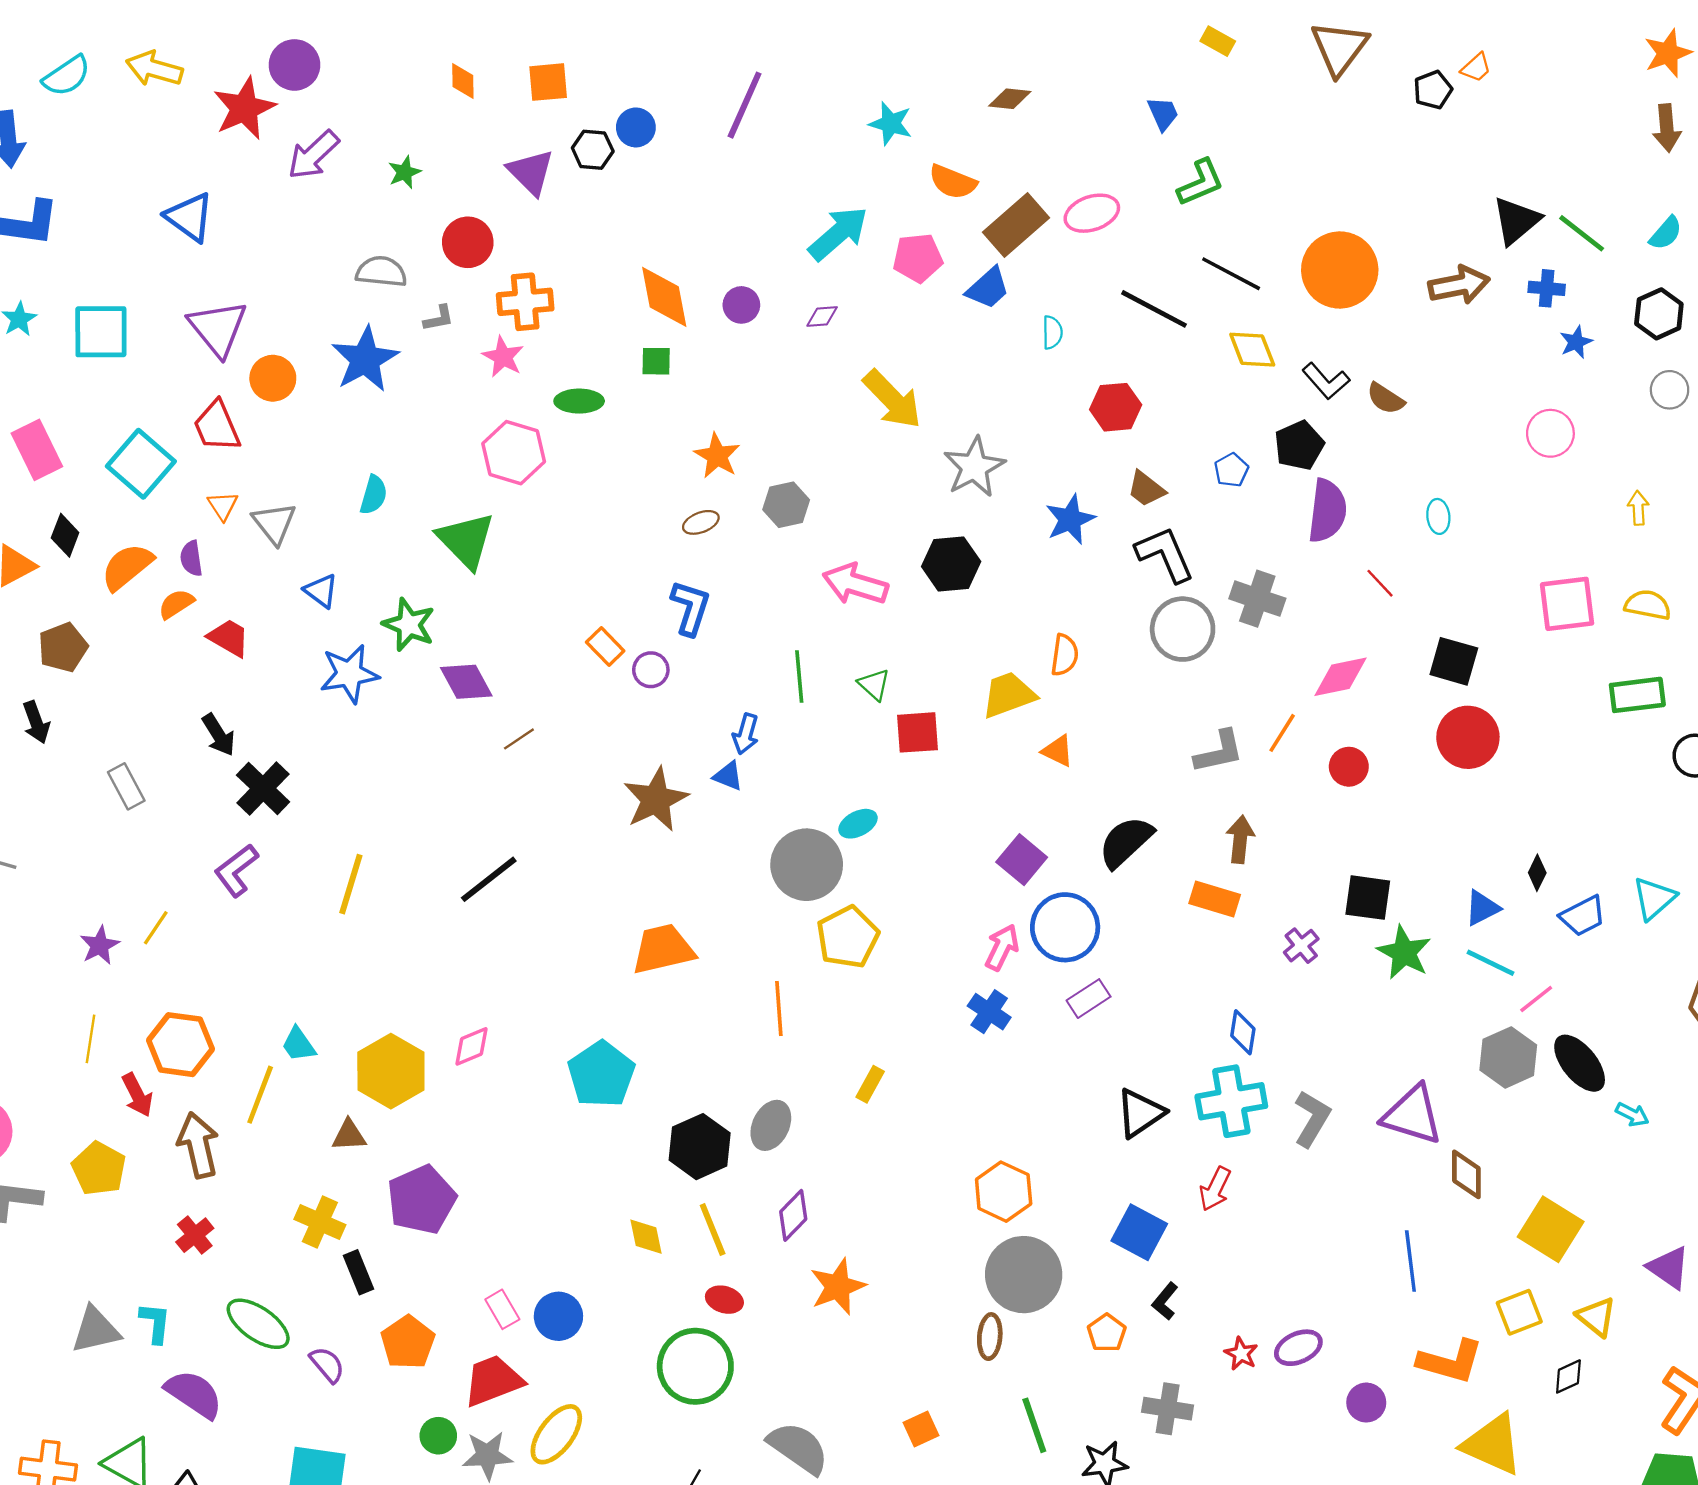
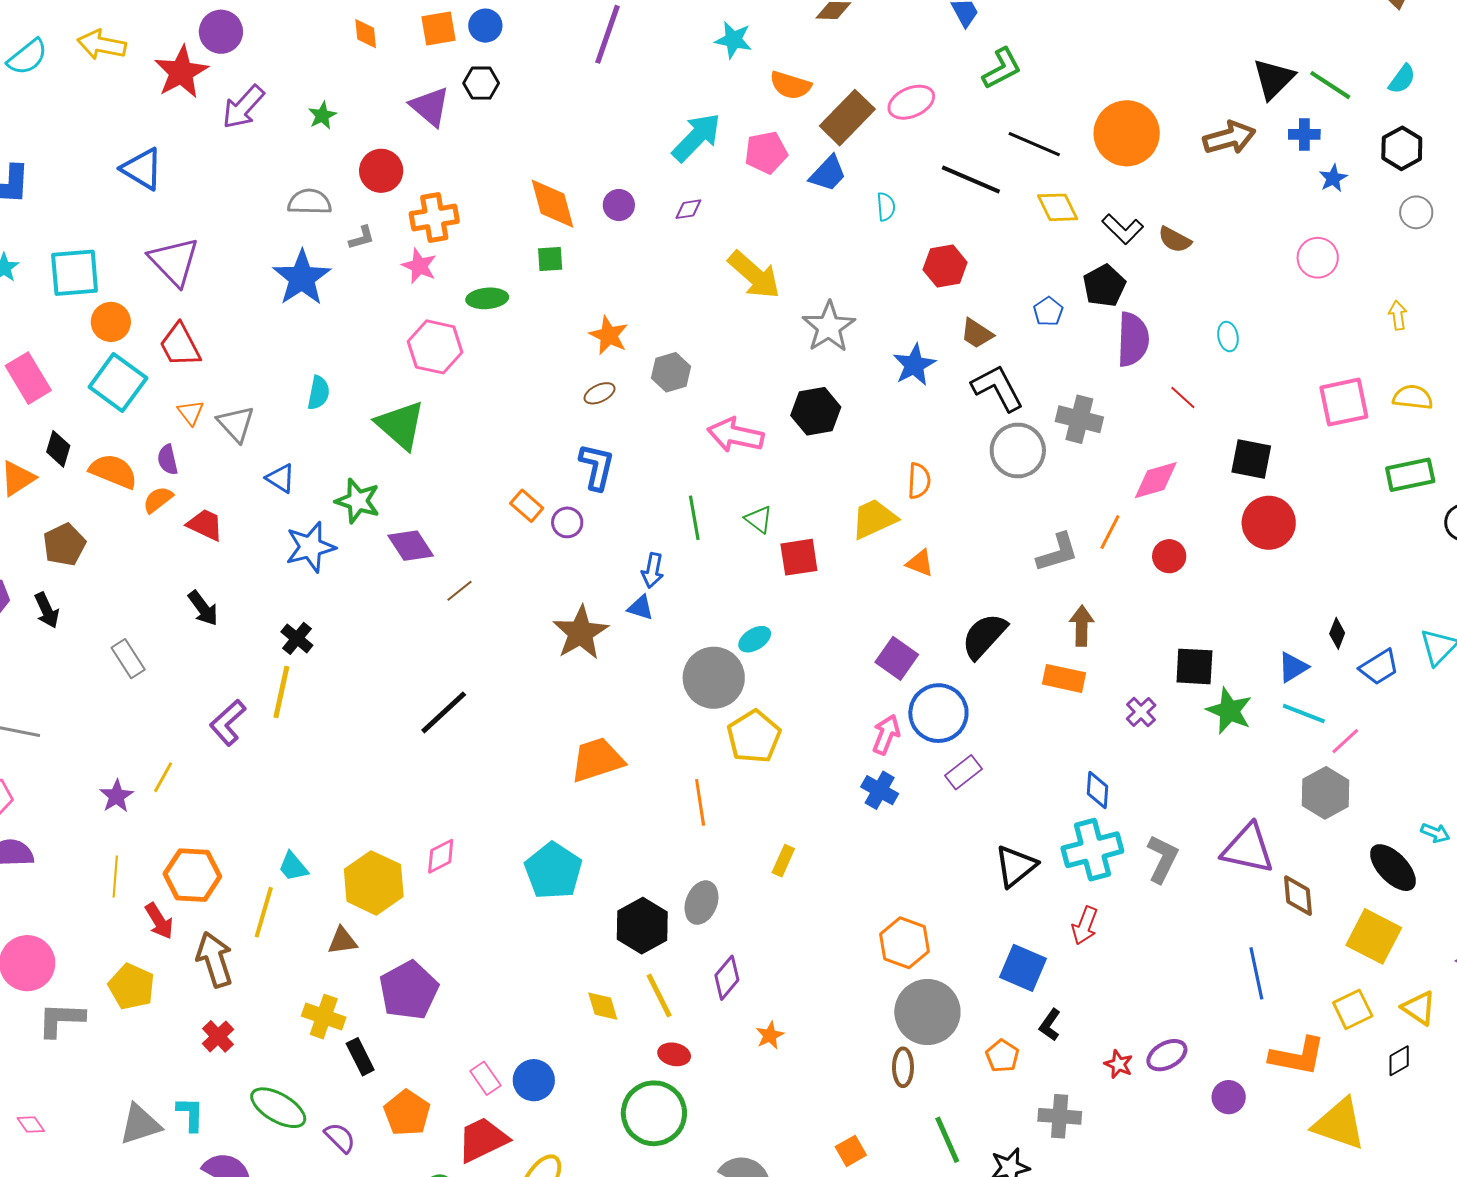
blue circle: (636, 127) -> (485, 26), moved
orange circle: (273, 378) -> (111, 322), moved
orange semicircle: (127, 567) -> (113, 471), turned 66
black cross: (263, 788) -> (297, 638), moved, size x0.7
yellow line: (351, 884) -> (281, 692), moved
black ellipse: (1580, 1063) -> (1393, 868), moved
orange star: (838, 1287) -> (770, 1035), size x0.6

